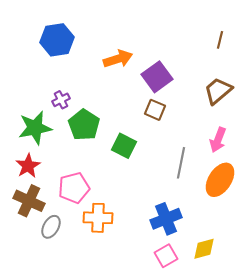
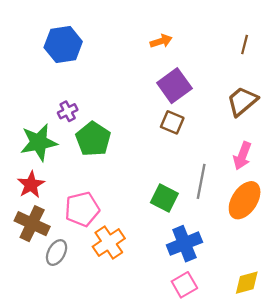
orange arrow: (118, 59) -> (161, 41), moved, size x0.7
green square: (124, 146) -> (164, 198), moved
orange cross: (98, 218) -> (109, 243), turned -36
yellow diamond: (204, 249) -> (247, 283), moved

